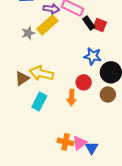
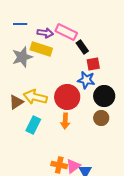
yellow rectangle: (47, 25) -> (41, 49), turned 60
red square: (100, 25) -> (93, 64), moved, turned -32
gray star: (28, 33) -> (22, 57), size x1.5
red circle: (84, 82) -> (67, 97), moved, size x1.6

